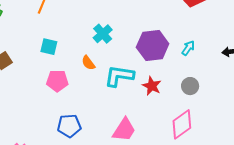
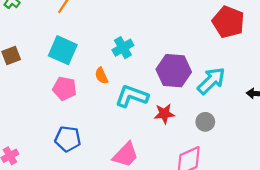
cyan square: (49, 47) -> (63, 50), size x1.5
cyan arrow: (188, 48) -> (211, 81), size x1.8
red star: (152, 86) -> (164, 114), turned 30

